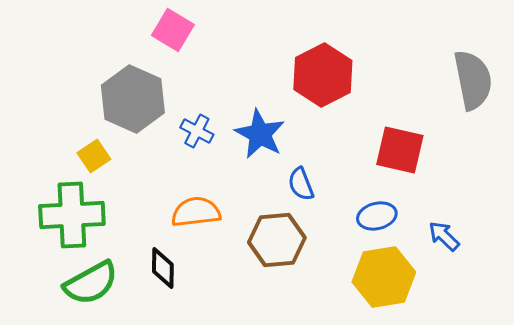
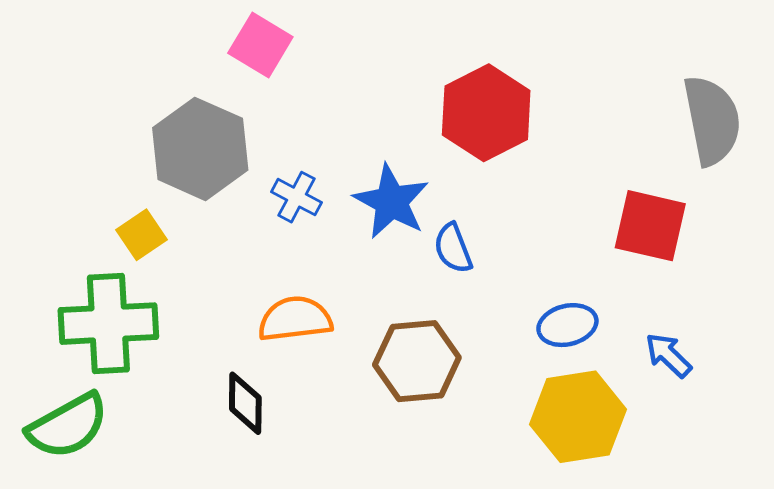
red square: (400, 150) -> (650, 226), moved
blue semicircle: (301, 184) -> (453, 248), moved
green semicircle: (91, 283) -> (68, 426), moved

